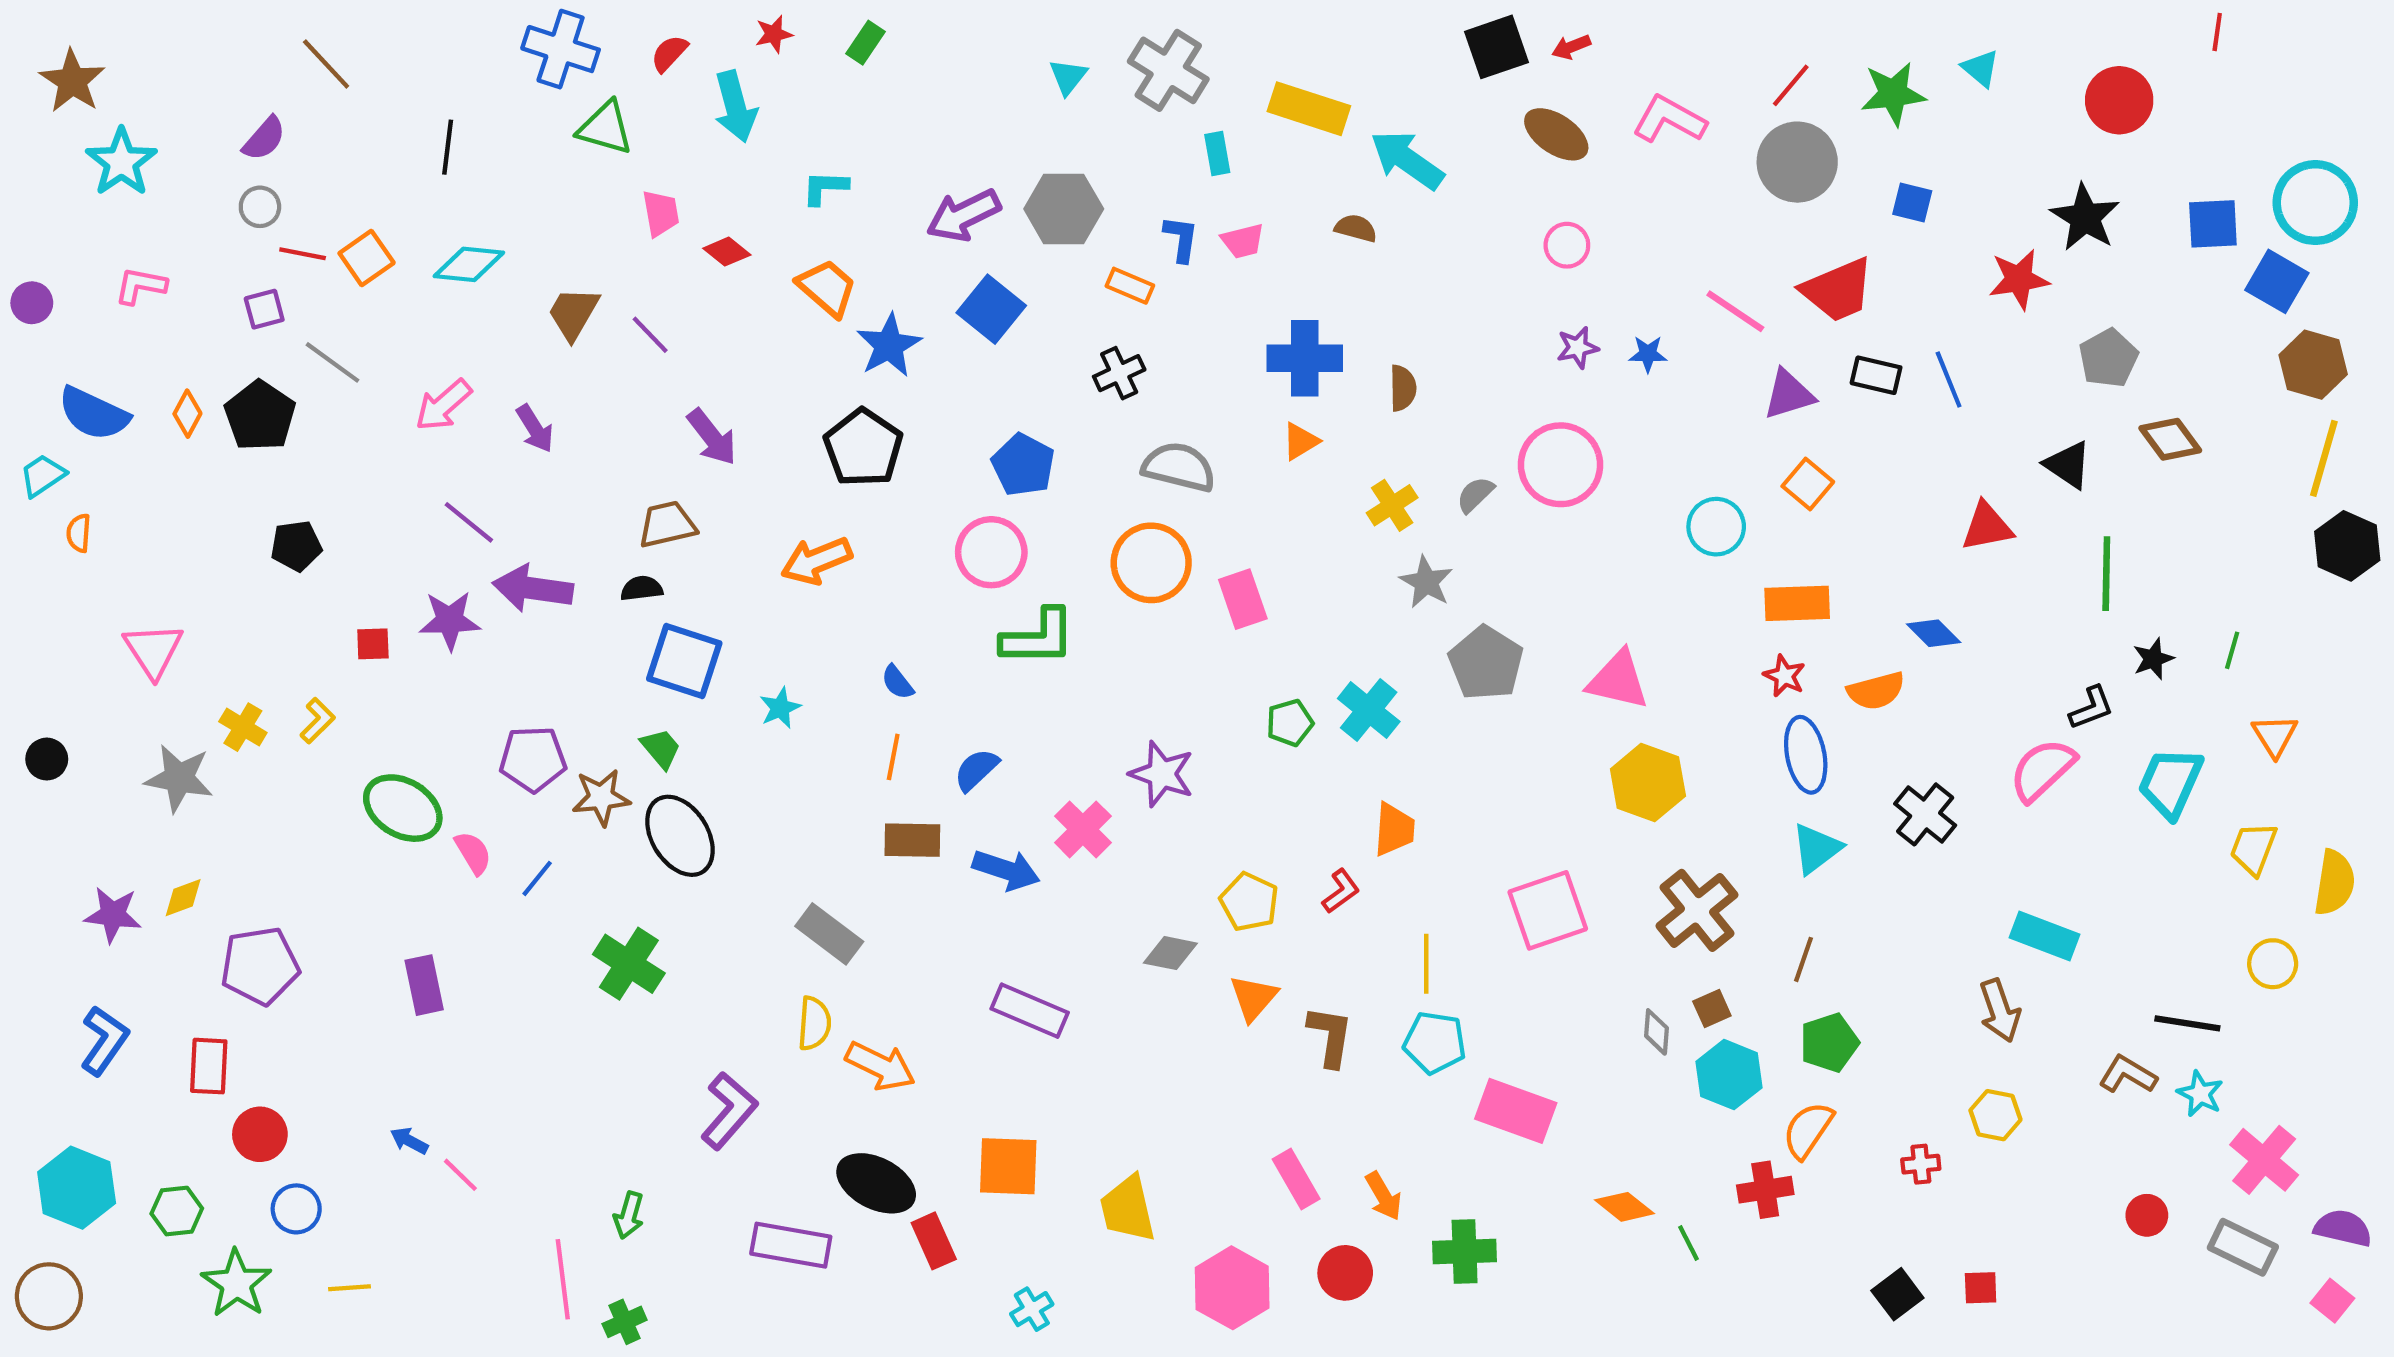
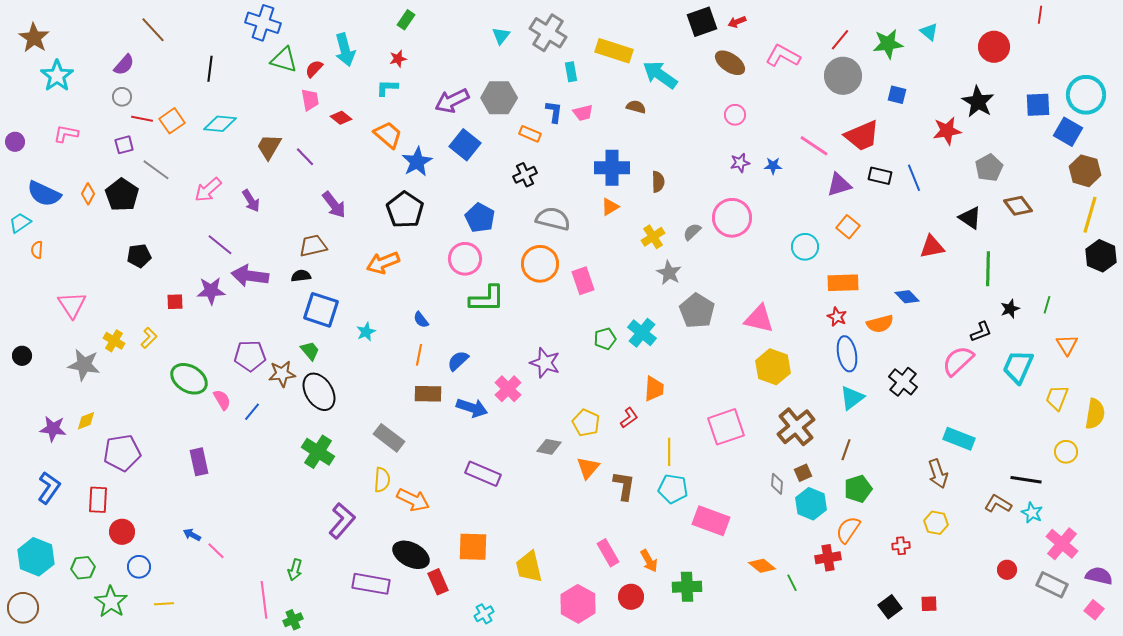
red star: (774, 34) -> (398, 59), moved
red semicircle: (669, 53) -> (314, 69), moved
green cross: (629, 964) -> (318, 452), moved

